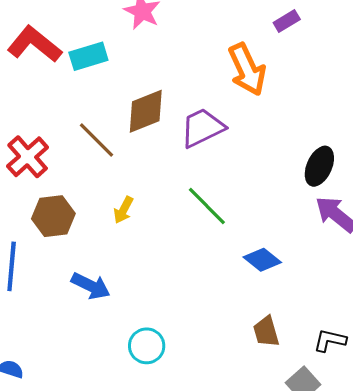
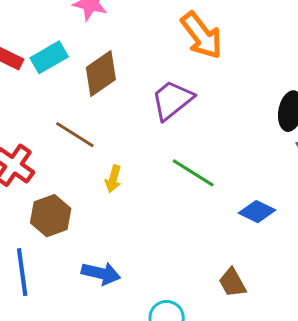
brown diamond: (146, 111) -> (101, 73), moved
yellow arrow: (123, 210) -> (113, 179), moved
brown trapezoid: (266, 332) -> (232, 283), moved

